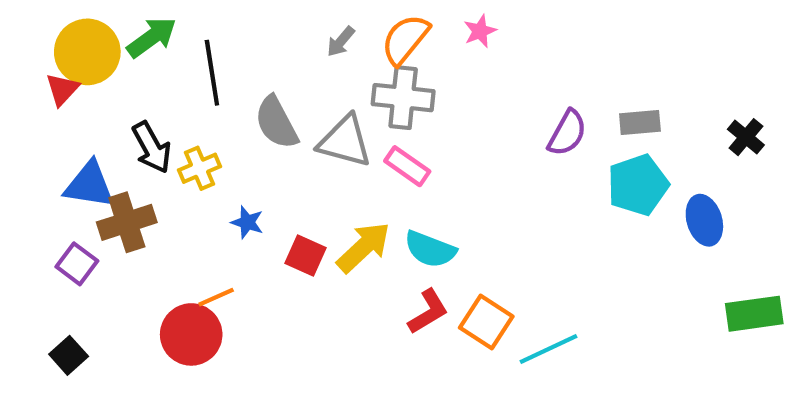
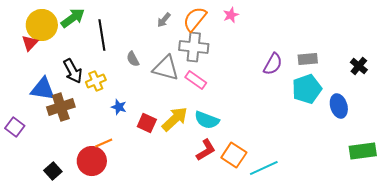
gray semicircle: (276, 123) -> (133, 59), size x0.6
purple square: (77, 264) -> (15, 127), moved
black square: (69, 355) -> (53, 171), moved

